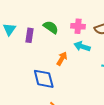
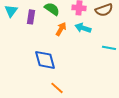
orange arrow: (62, 59) -> (61, 29), moved

